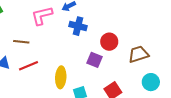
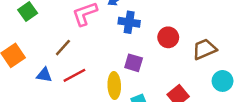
brown line: (21, 42) -> (63, 48), turned -49
purple square: (95, 60) -> (134, 63), moved

